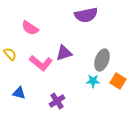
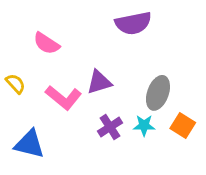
blue triangle: (19, 93) -> (29, 144), size x1.5
purple cross: (57, 101) -> (110, 127), moved

